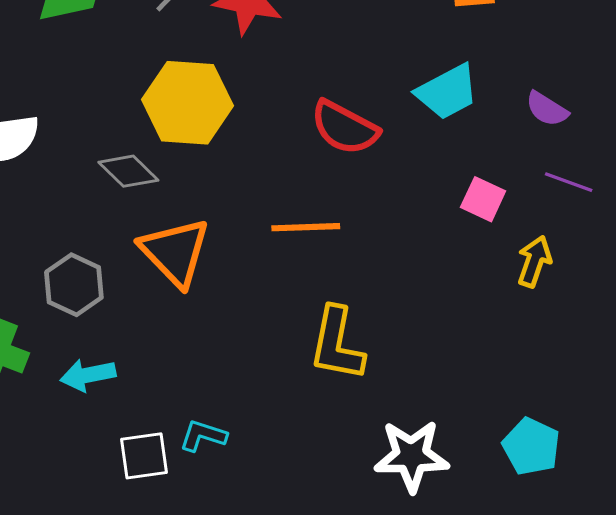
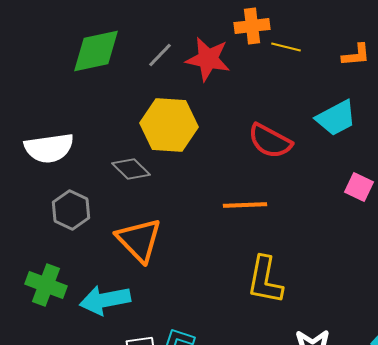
orange triangle: (175, 252) -> (139, 240), moved
gray hexagon: (74, 285) -> (71, 210), moved
cyan arrow: (88, 375) -> (105, 300), size x1.4

